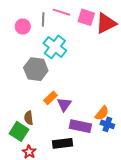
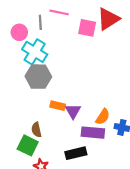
pink square: (86, 17) -> (87, 28), moved
cyan cross: (55, 47) -> (35, 52), moved
orange rectangle: (51, 98) -> (58, 106), turned 64
orange semicircle: (102, 113) -> (103, 117), moved

